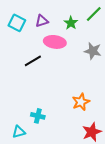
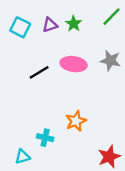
green star: (71, 23) -> (74, 24), moved
pink ellipse: (55, 42) -> (74, 64), moved
orange star: (81, 102) -> (76, 121), moved

